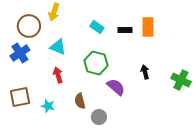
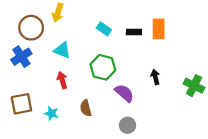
gray circle: (99, 117) -> (128, 125), moved

